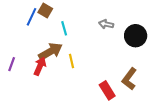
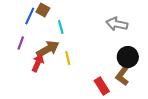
gray arrow: (106, 24) -> (117, 24), moved, size x1.5
black circle: (136, 36) -> (128, 57), moved
purple line: (12, 64) -> (21, 43), moved

